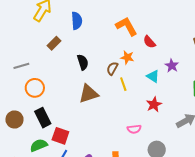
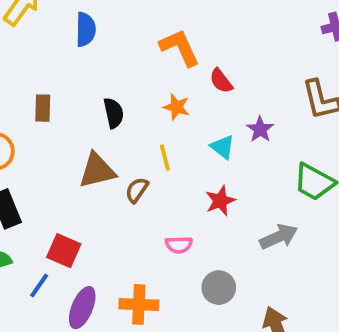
brown rectangle: (54, 43) -> (43, 108), moved, turned -48
black semicircle: (83, 62) -> (114, 113), moved
brown semicircle: (112, 68) -> (137, 190), moved
red square: (60, 136) -> (64, 251), moved

